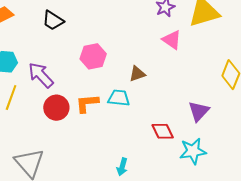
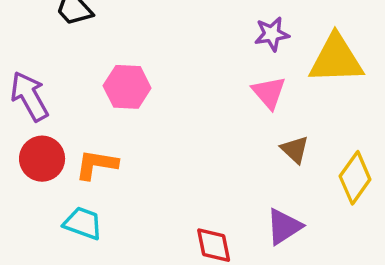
brown triangle: (137, 74) -> (295, 150), moved, turned 48
cyan trapezoid: (119, 98) -> (83, 223), moved

